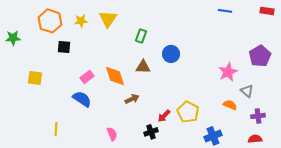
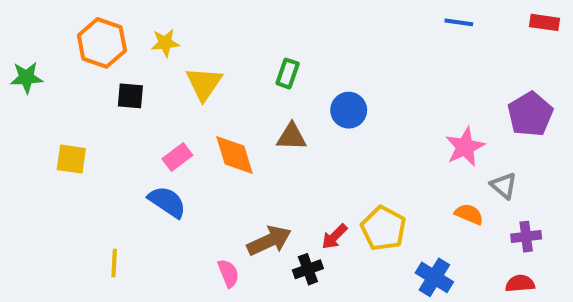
yellow triangle: (108, 19) -> (204, 84), moved
brown arrow: (132, 99) -> (269, 241), moved, size x1.5
blue cross: (213, 136) -> (434, 277), turned -36

